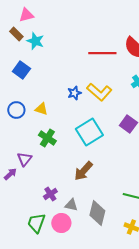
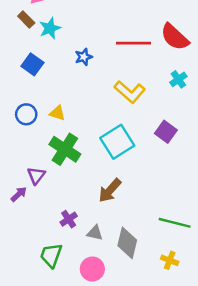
cyan star: (35, 41) -> (50, 28), turned 30
blue star: (74, 93) -> (84, 57), moved
green cross: (47, 138) -> (65, 149), size x1.4
pink circle: (61, 223) -> (92, 269), moved

